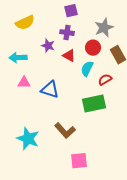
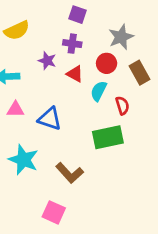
purple square: (71, 11) -> (77, 15), turned 32
red semicircle: (105, 80) -> (122, 106), turned 104
cyan star: (28, 139) -> (23, 160), moved
pink square: (79, 161) -> (54, 212), moved, turned 30

